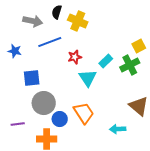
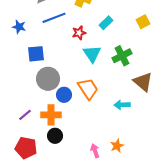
cyan rectangle: (106, 61) -> (106, 23), moved
green cross: (130, 65) -> (122, 56), moved
purple line: (18, 124) -> (25, 115), moved, turned -32

